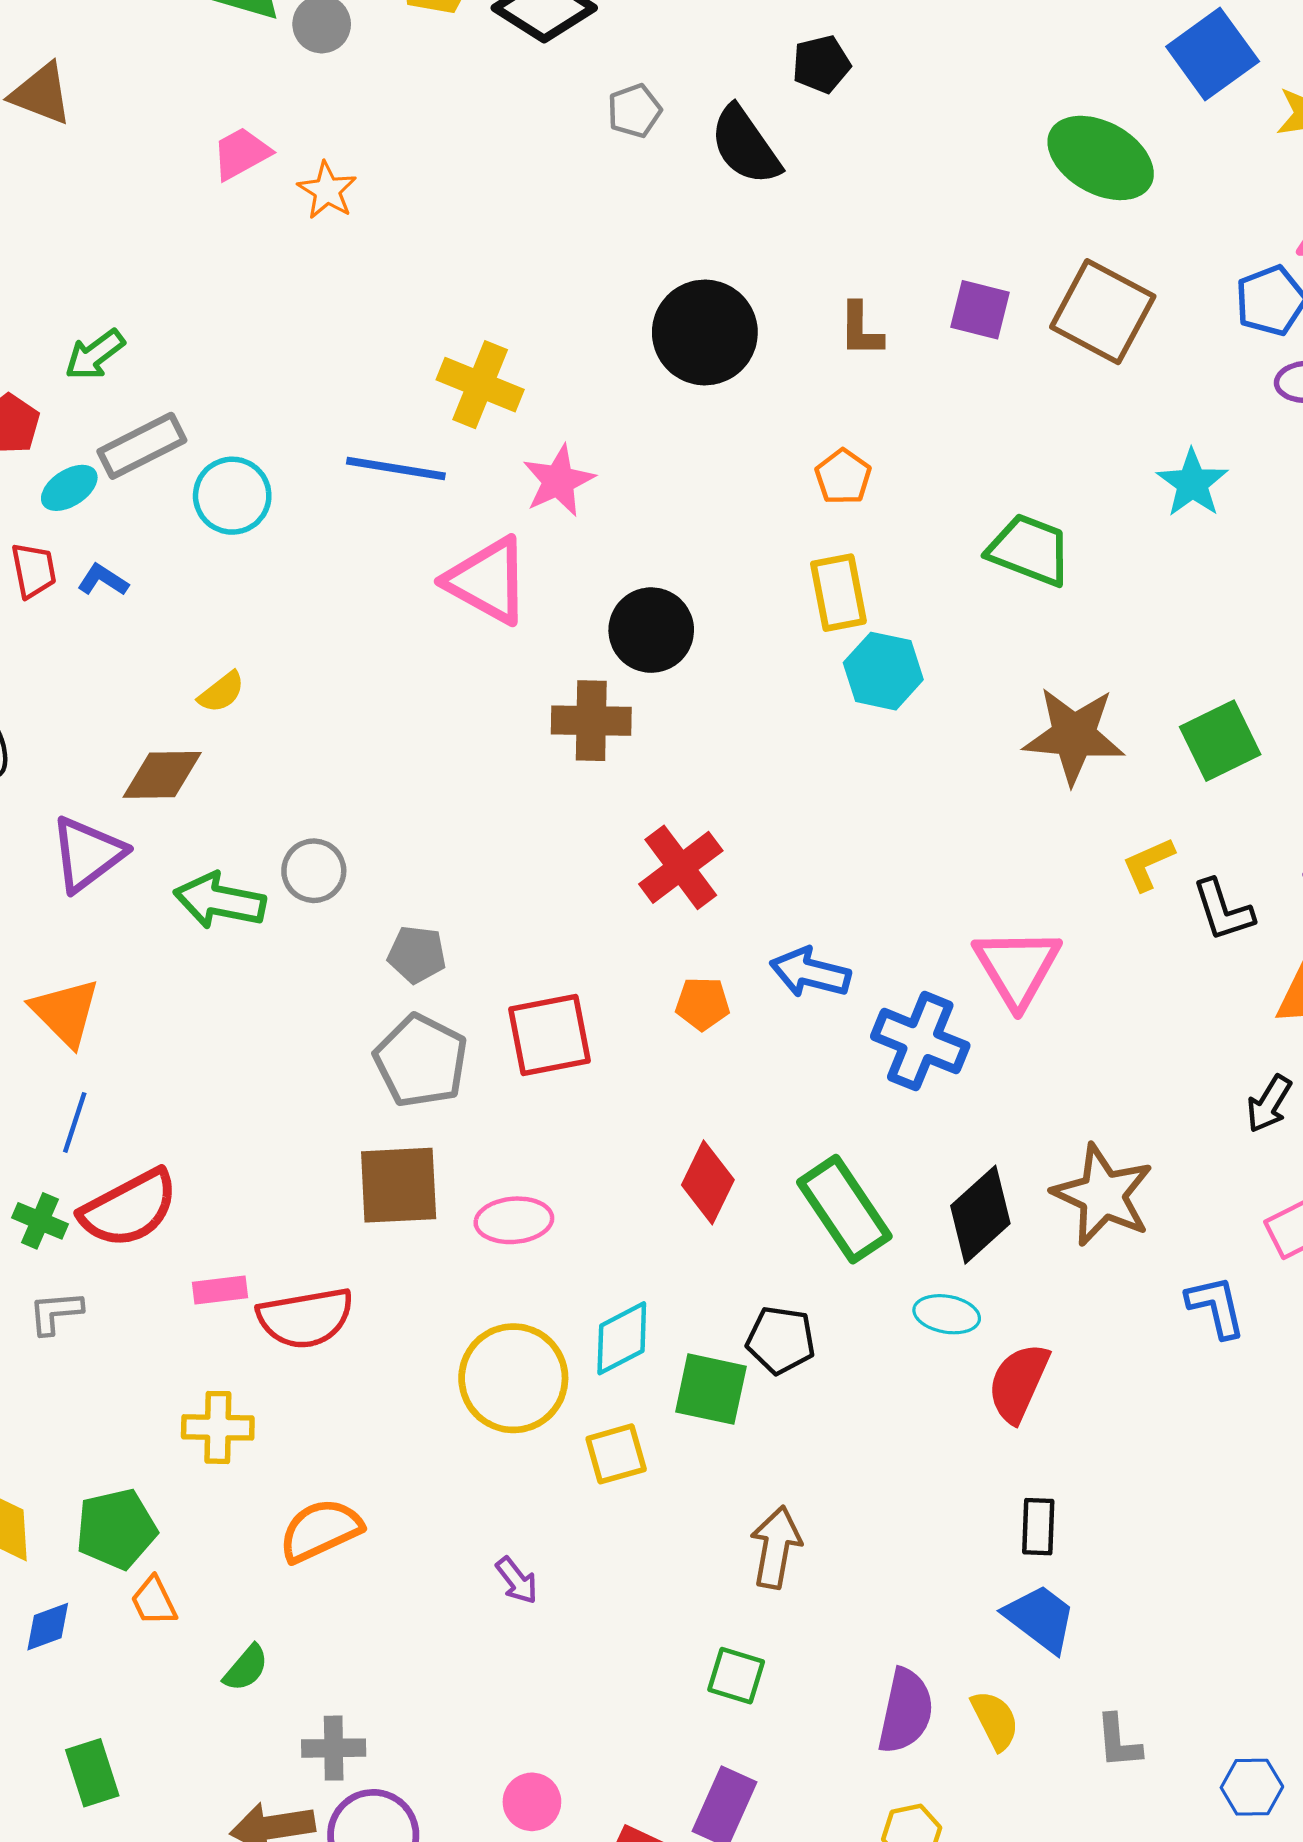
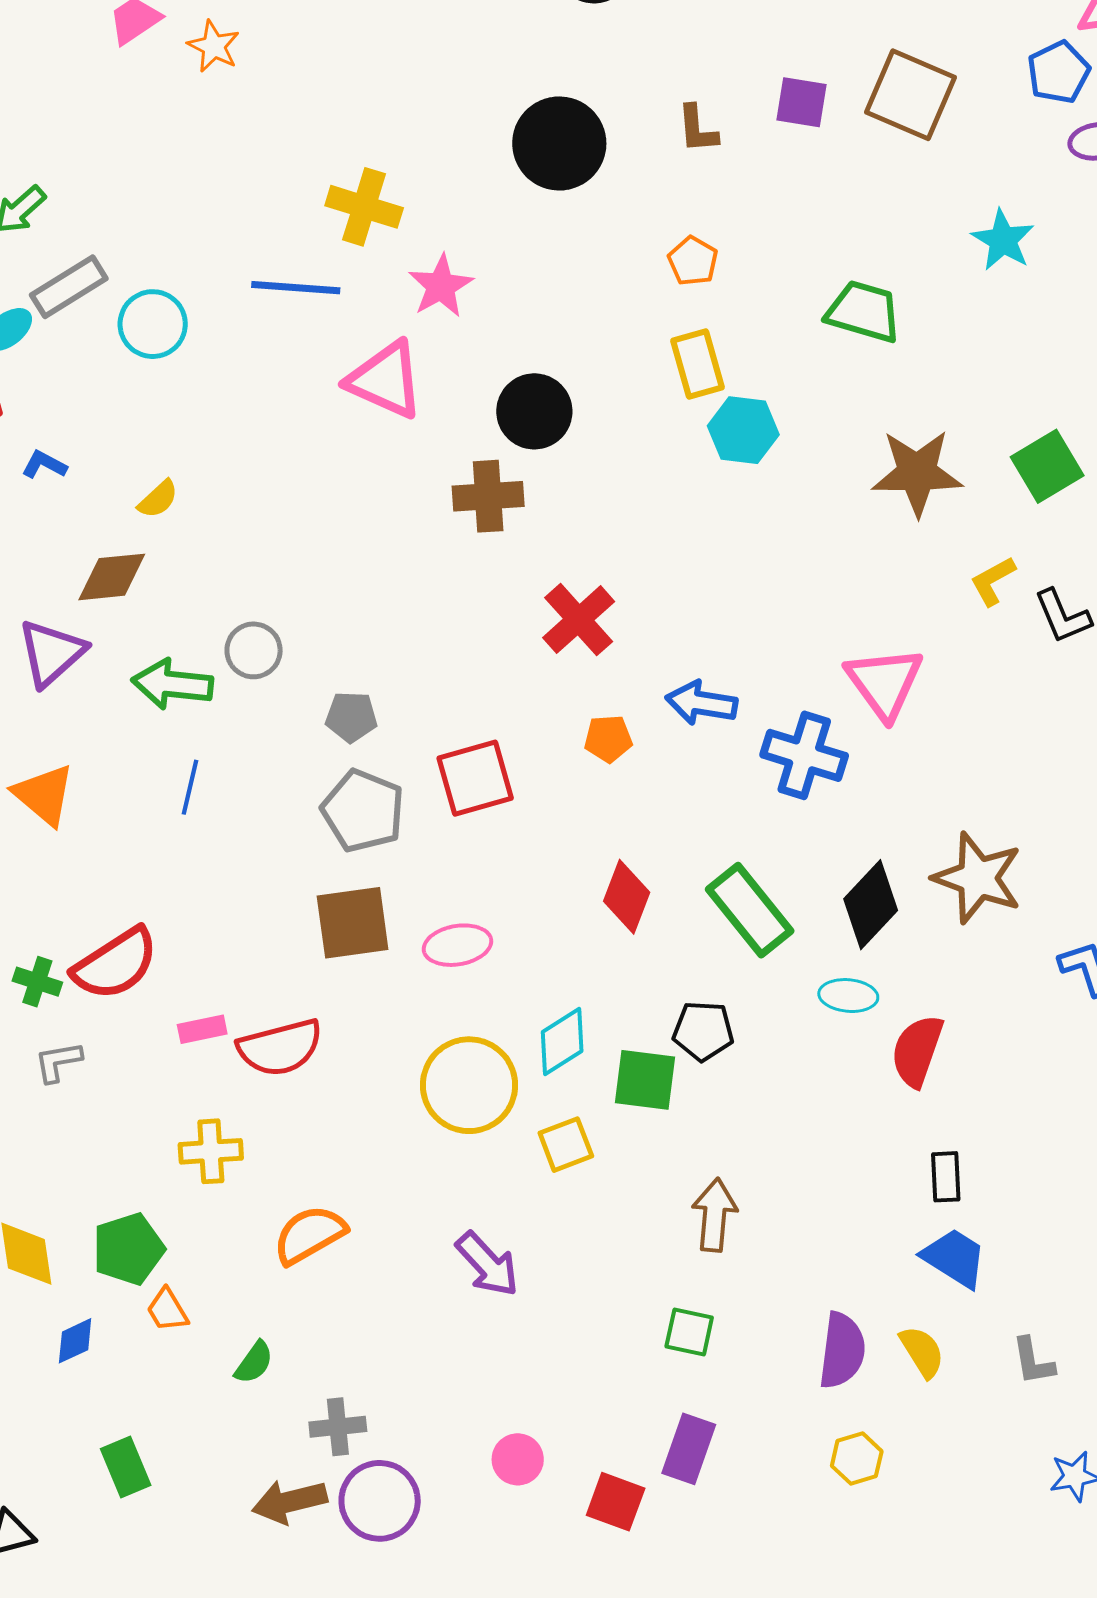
blue L-shape: (103, 580) -> (44, 465), moved
blue line: (75, 1122) -> (190, 787), moved
purple arrow: (517, 1580) -> (487, 1264), size x1.6

